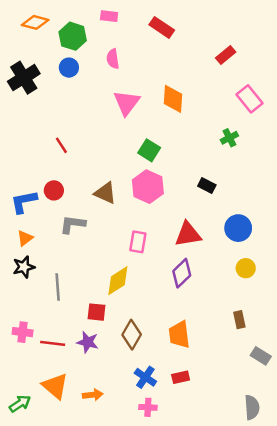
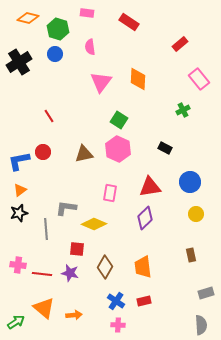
brown triangle: (105, 193) -> (84, 154), turned -36
gray L-shape: (73, 224) -> (66, 208), moved
yellow diamond: (118, 281) -> (94, 224), turned 55
gray rectangle: (261, 356) -> (206, 293), moved, turned -49

